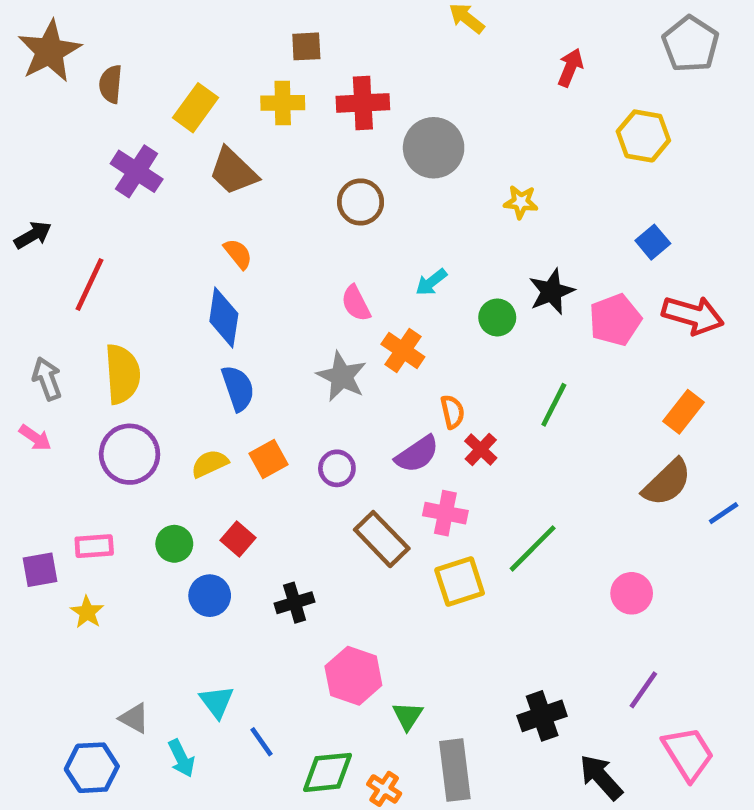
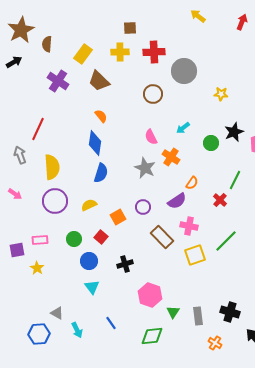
red arrow: (570, 68) -> (242, 22), moved
black arrow: (33, 235) -> (14, 62), moved
gray arrow: (47, 379) -> (20, 155), moved
blue semicircle: (238, 388) -> (101, 173), turned 36
orange semicircle: (452, 412) -> (192, 183), turned 48
red cross: (481, 449) -> (220, 200), moved
orange square: (269, 459) -> (118, 217), moved
cyan triangle: (217, 702) -> (92, 287), moved
black cross: (542, 716) -> (230, 312), turned 36
gray rectangle: (455, 770) -> (198, 316), moved, size x0.7
green diamond: (328, 772) -> (152, 336), moved
orange cross: (384, 789) -> (215, 343), moved

